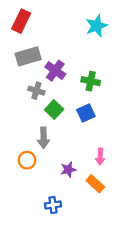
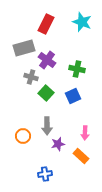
red rectangle: (21, 21) -> (46, 24), moved
cyan star: (97, 26) -> (82, 22), turned -30
gray arrow: (43, 138) -> (47, 126), moved

